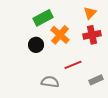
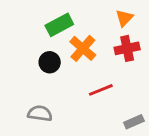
gray rectangle: (96, 80) -> (134, 122), moved
gray semicircle: (50, 82) -> (40, 113), moved

